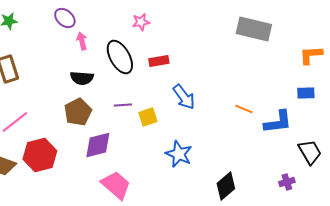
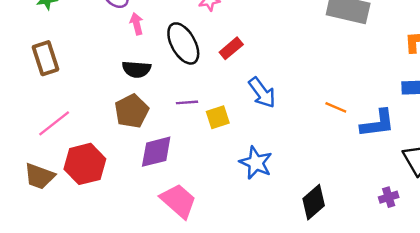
red rectangle: (159, 61) -> (231, 48), turned -30

